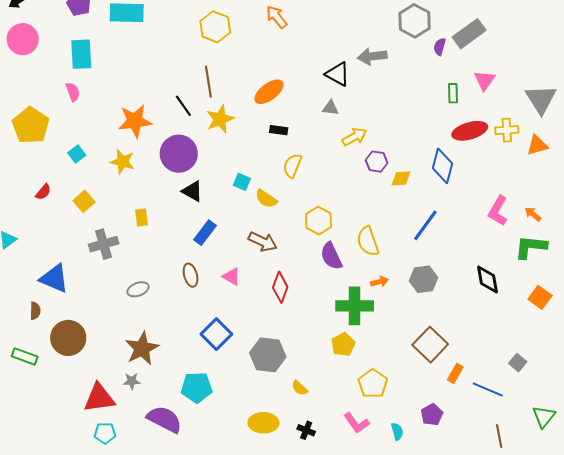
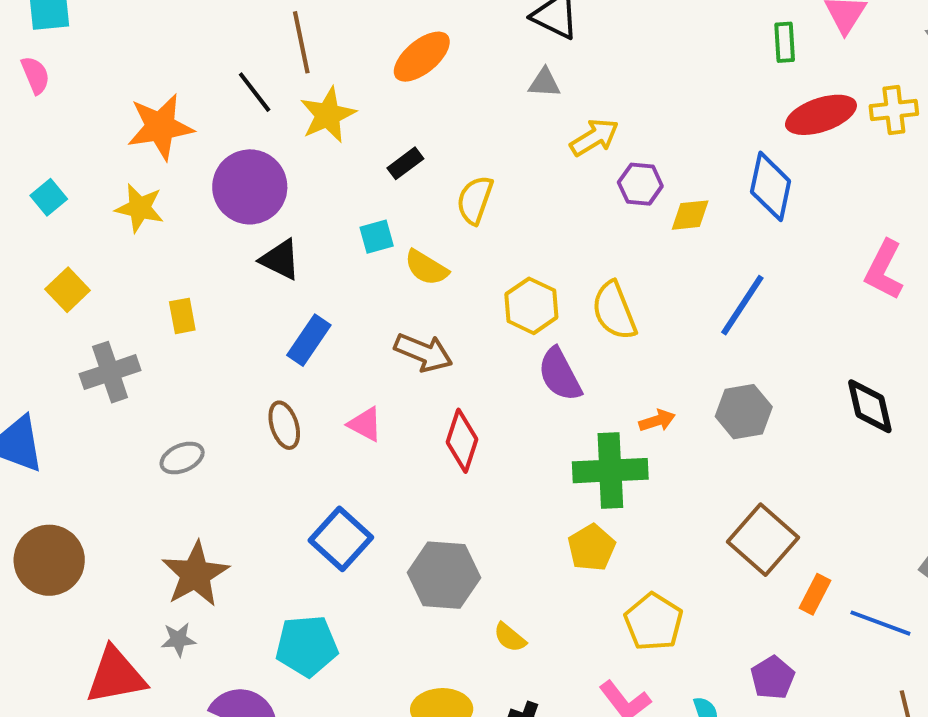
black rectangle: (279, 130) -> (405, 163), moved, turned -42
cyan square: (242, 182) -> (377, 237), turned -36
yellow semicircle: (368, 241) -> (614, 311), moved

